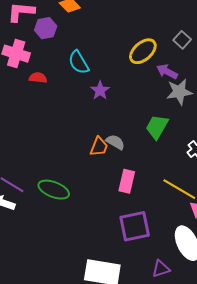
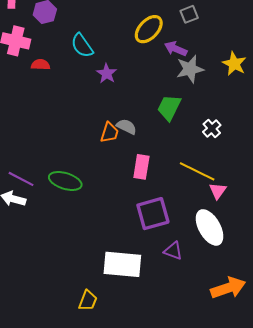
gray square: (182, 40) -> (189, 14), turned 30
purple triangle: (161, 269) -> (173, 251), moved, turned 42

